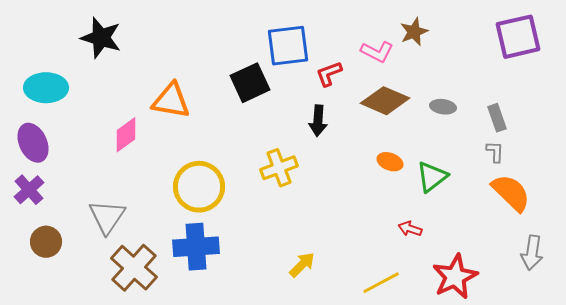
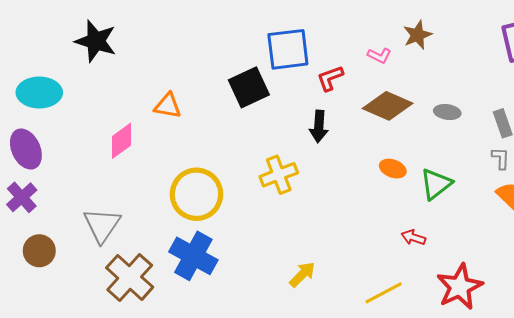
pink L-shape: (377, 52) -> (379, 56), size x0.7
orange triangle: (171, 101) -> (168, 106), size x0.7
blue cross: (196, 247) -> (193, 256), turned 33

